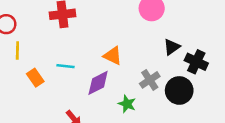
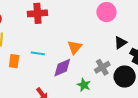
orange triangle: (113, 56) -> (75, 47), turned 42
orange rectangle: (35, 78) -> (14, 61), turned 40

